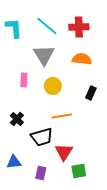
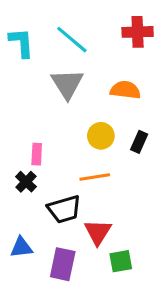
red cross: (79, 27) -> (138, 32), moved
pink rectangle: (24, 80) -> (37, 154), moved
yellow circle: (53, 86) -> (101, 136), moved
purple rectangle: (41, 173) -> (63, 264), size x1.5

